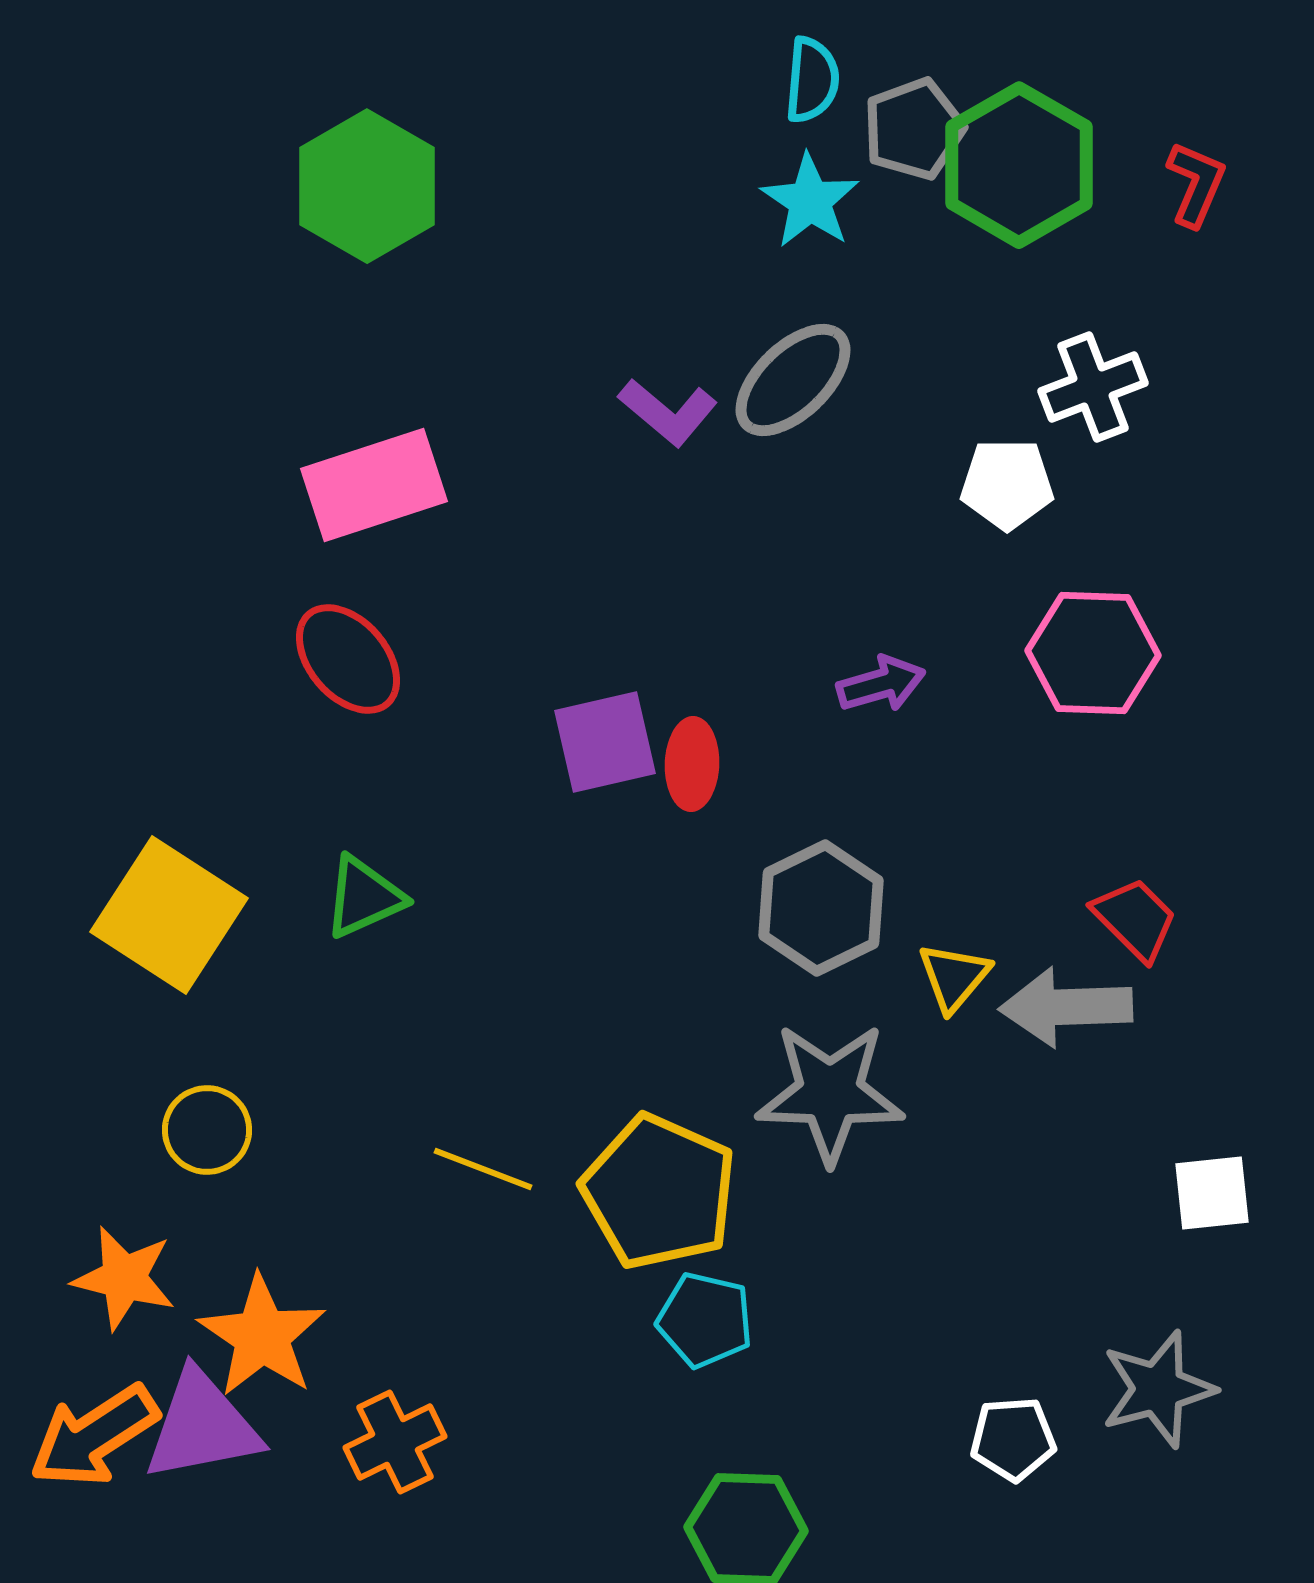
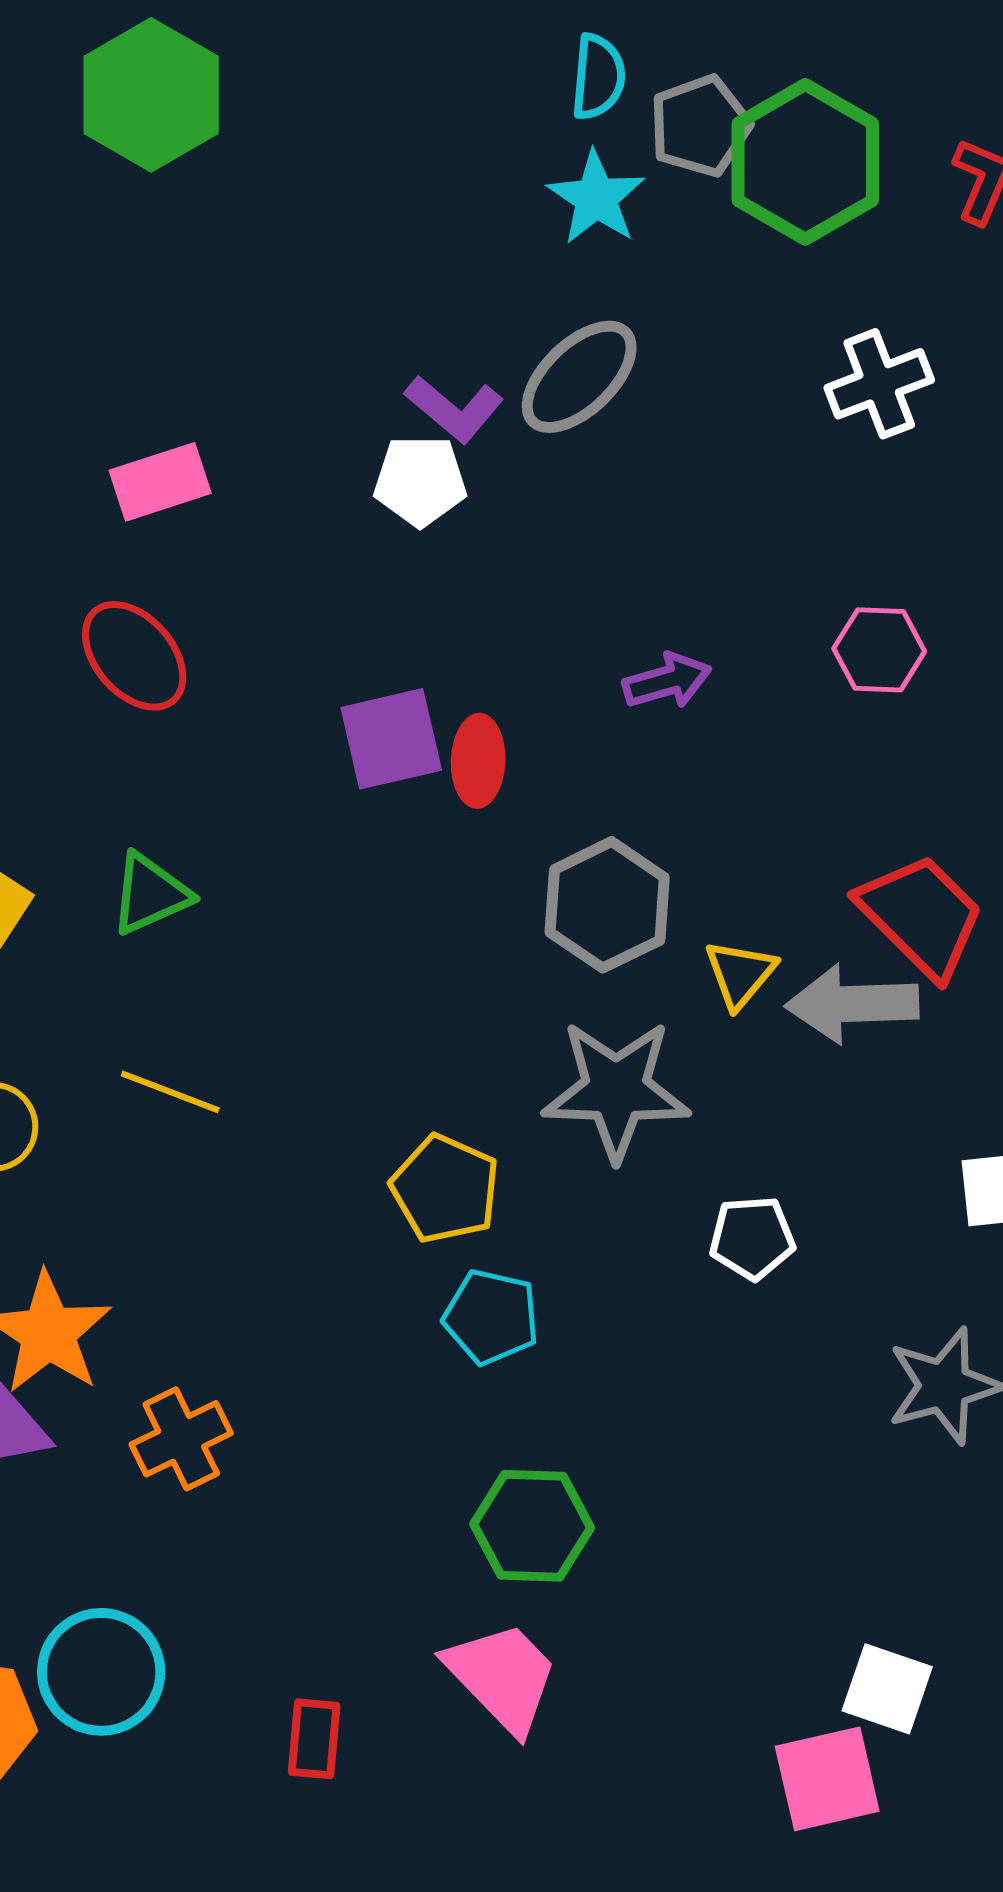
green hexagon: (367, 186) -> (151, 95), moved
white pentagon: (1007, 484) -> (420, 481), moved
pink rectangle: (374, 485) -> (160, 482), size x0.7
pink hexagon: (1093, 653) -> (879, 650), size x0.7
red trapezoid: (1135, 919) -> (921, 916), size x1.5
yellow line: (483, 1169) -> (170, 1092), moved
yellow pentagon: (659, 1192) -> (445, 1189), size x0.7
white pentagon: (1013, 1439) -> (752, 1238), moved

